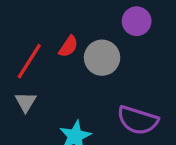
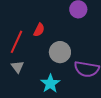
gray circle: (102, 58) -> (60, 52), moved

